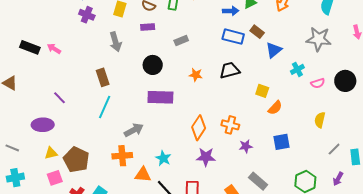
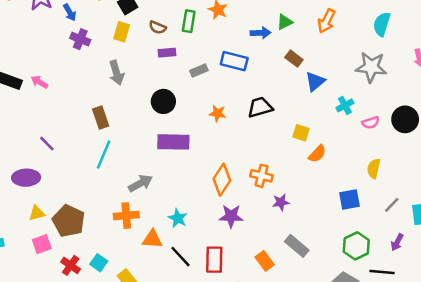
purple rectangle: (148, 27) -> (167, 53), moved
blue rectangle: (233, 37) -> (234, 61), moved
blue square: (282, 142) -> (349, 200), moved

